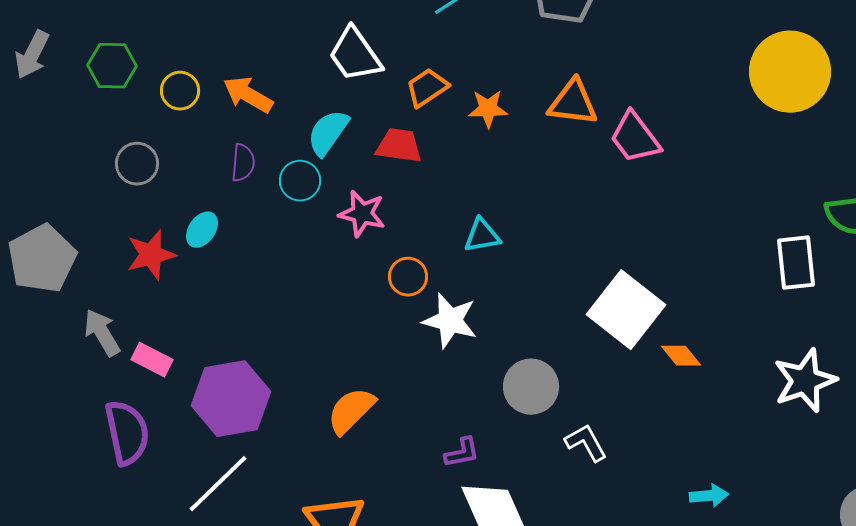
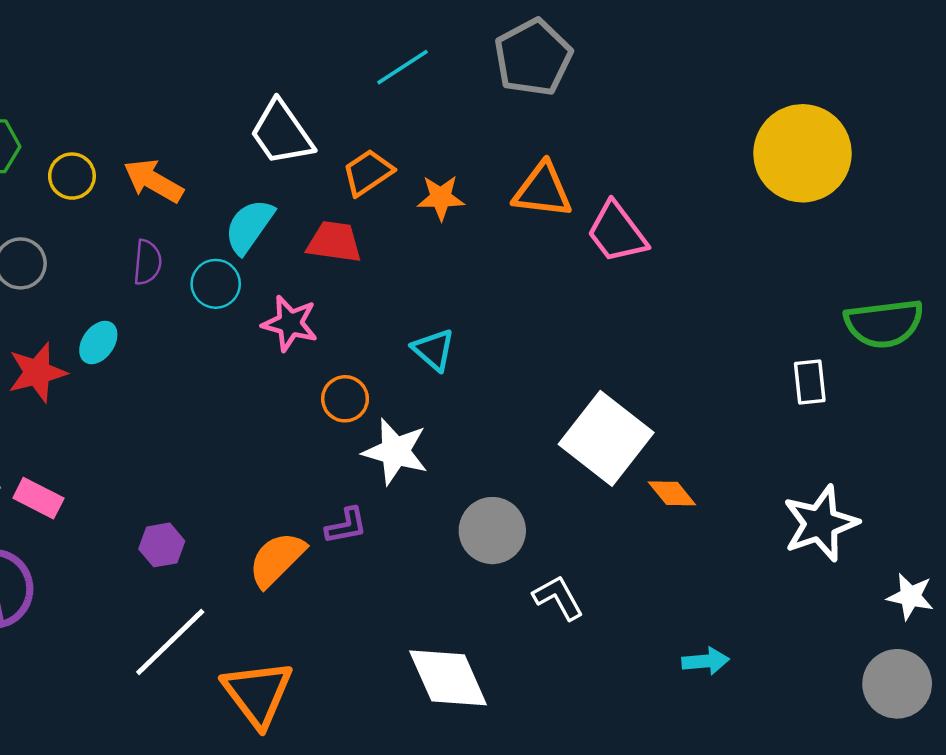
cyan triangle: (482, 236) -> (434, 350), turned 51
white rectangle: (796, 263) -> (810, 382), size x0.7
purple hexagon: (231, 399) -> (162, 545), moved, size x0.5
purple L-shape: (462, 453) -> (346, 526), moved
white line: (218, 484) -> (170, 642), moved

